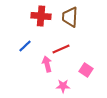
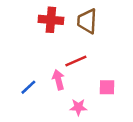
blue line: (25, 46) -> (28, 87), moved
pink square: (86, 70) -> (107, 87), turned -32

